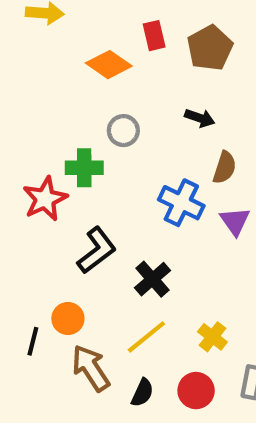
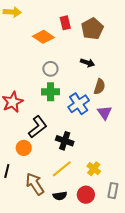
green cross: (84, 168) -> (51, 92), moved
blue cross: (181, 203) -> (79, 104), turned 30
black cross: (152, 279) -> (65, 141), turned -30
orange circle: (68, 319) -> (24, 148), moved
black semicircle: (142, 393) -> (60, 196), turned 56

